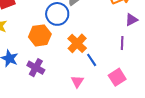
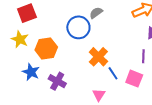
orange hexagon: (40, 35) -> (46, 48), moved
pink square: (117, 77) -> (134, 79), moved, turned -36

